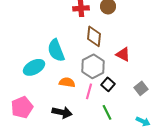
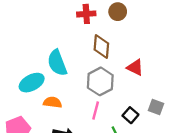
orange semicircle: (67, 82) -> (53, 102), moved
black square: (108, 84) -> (130, 115), moved
gray square: (141, 88) -> (156, 107), turned -32

